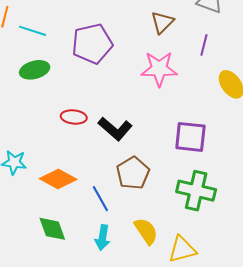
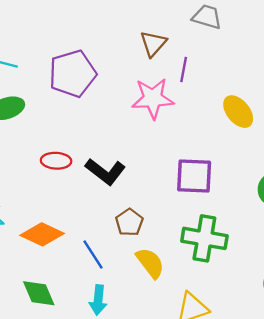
purple line: (204, 45) -> (184, 69), moved
brown pentagon: (133, 173) -> (129, 222), size x0.7
yellow semicircle: (146, 231) -> (150, 263), moved

